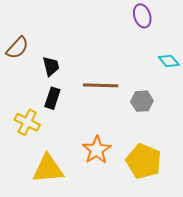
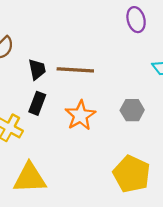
brown line: (101, 85) -> (75, 70), moved
orange star: (97, 150) -> (80, 115), moved

